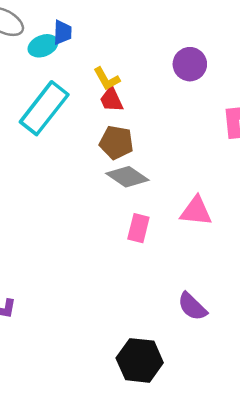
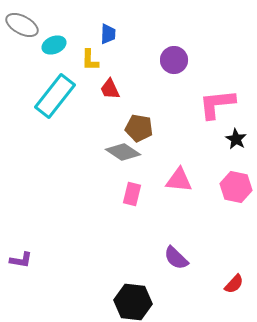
blue trapezoid: (63, 32) -> (108, 34), moved
yellow L-shape: (107, 79) -> (90, 60), moved, turned 30
brown pentagon: (116, 142) -> (139, 128), moved

